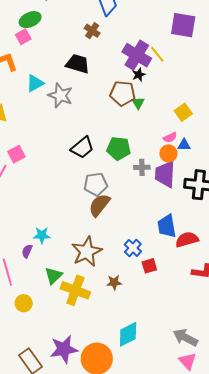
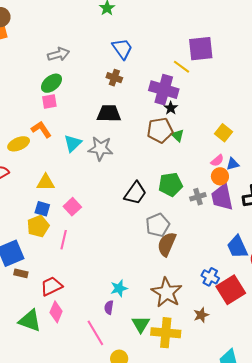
pink square: (23, 37) -> (49, 101), turned 35
yellow line: (157, 54) -> (182, 67), moved
pink square: (16, 154) -> (72, 207), moved
red square: (149, 266) -> (231, 290), size x1.8

